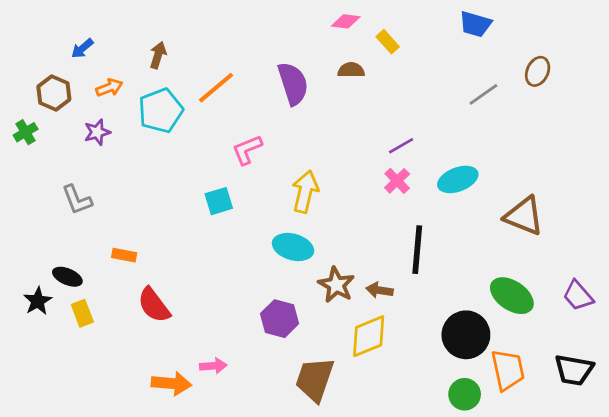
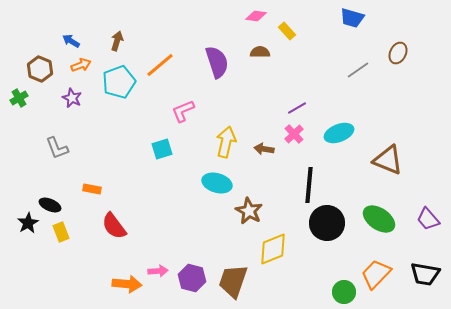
blue arrow: (82, 48) -> (71, 41), moved, turned 72
purple star: (97, 132) -> (72, 98), turned -30
brown arrow: (379, 290) -> (264, 149), moved
purple hexagon: (280, 319) -> (192, 278), moved
black circle: (466, 335) -> (327, 223), moved
orange trapezoid: (508, 370) -> (376, 274), turned -124

